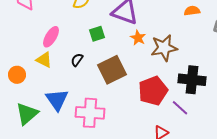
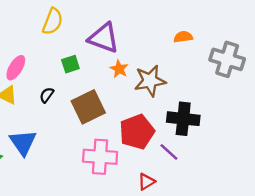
pink cross: (90, 113) -> (100, 157), moved

